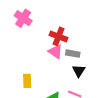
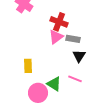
pink triangle: (56, 52) -> (56, 37), turned 49

